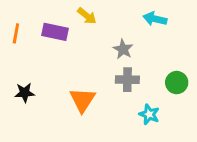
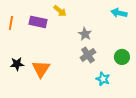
cyan arrow: (155, 19) -> (119, 13), moved
gray cross: (127, 80) -> (88, 55), turned -35
orange triangle: (83, 100) -> (41, 69), moved

